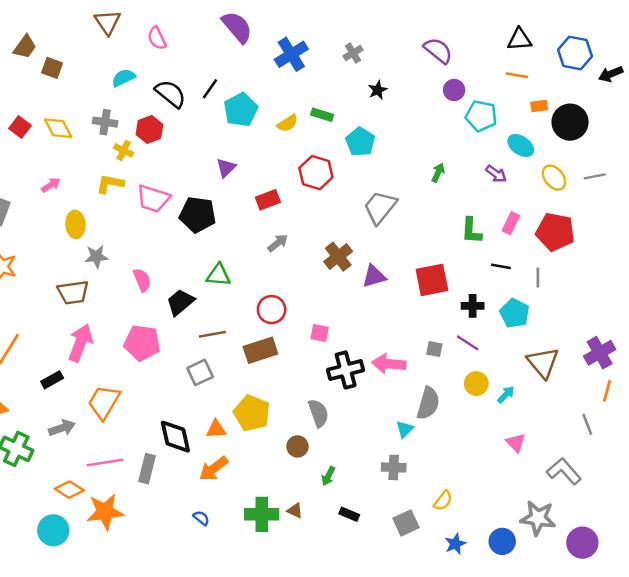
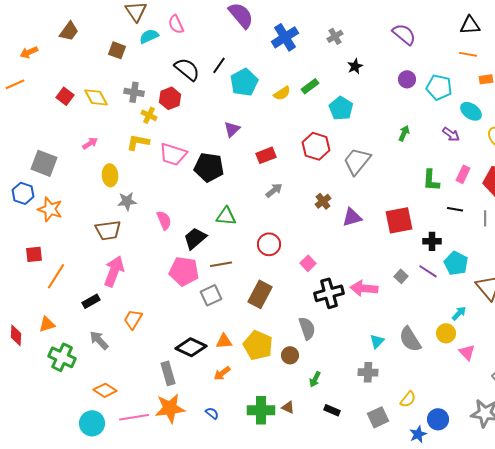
brown square: (52, 68) -> (117, 50), moved
cyan semicircle: (124, 78) -> (149, 36), moved
purple circle: (454, 90) -> (407, 79), moved
green rectangle: (322, 115) -> (310, 86), turned -54
red hexagon: (316, 173) -> (316, 146), moved
brown cross: (338, 257) -> (323, 201), size x0.7
cyan pentagon: (515, 313) -> (456, 263), moved
pink square: (320, 333) -> (308, 263), turned 35
pink pentagon: (142, 343) -> (184, 271), moved
gray square: (434, 349) -> (401, 276), turned 32
brown rectangle: (260, 350) -> (260, 294), moved, turned -44
yellow circle: (476, 384) -> (446, 333), moved
orange trapezoid: (104, 402) -> (133, 319), size x0.7
gray semicircle: (428, 403) -> (410, 339), moved, turned 132
yellow pentagon: (252, 413) -> (258, 345), moved
gray arrow: (62, 428) -> (99, 340), turned -115
black diamond: (175, 437) -> (191, 347), turned -52
pink line: (105, 462) -> (134, 417), moved
gray rectangle: (147, 469) -> (168, 373), turned -30
orange arrow: (214, 469) -> (222, 373), size x0.7
orange star: (105, 512) -> (170, 408), moved
blue circle: (502, 541) -> (438, 419), moved

